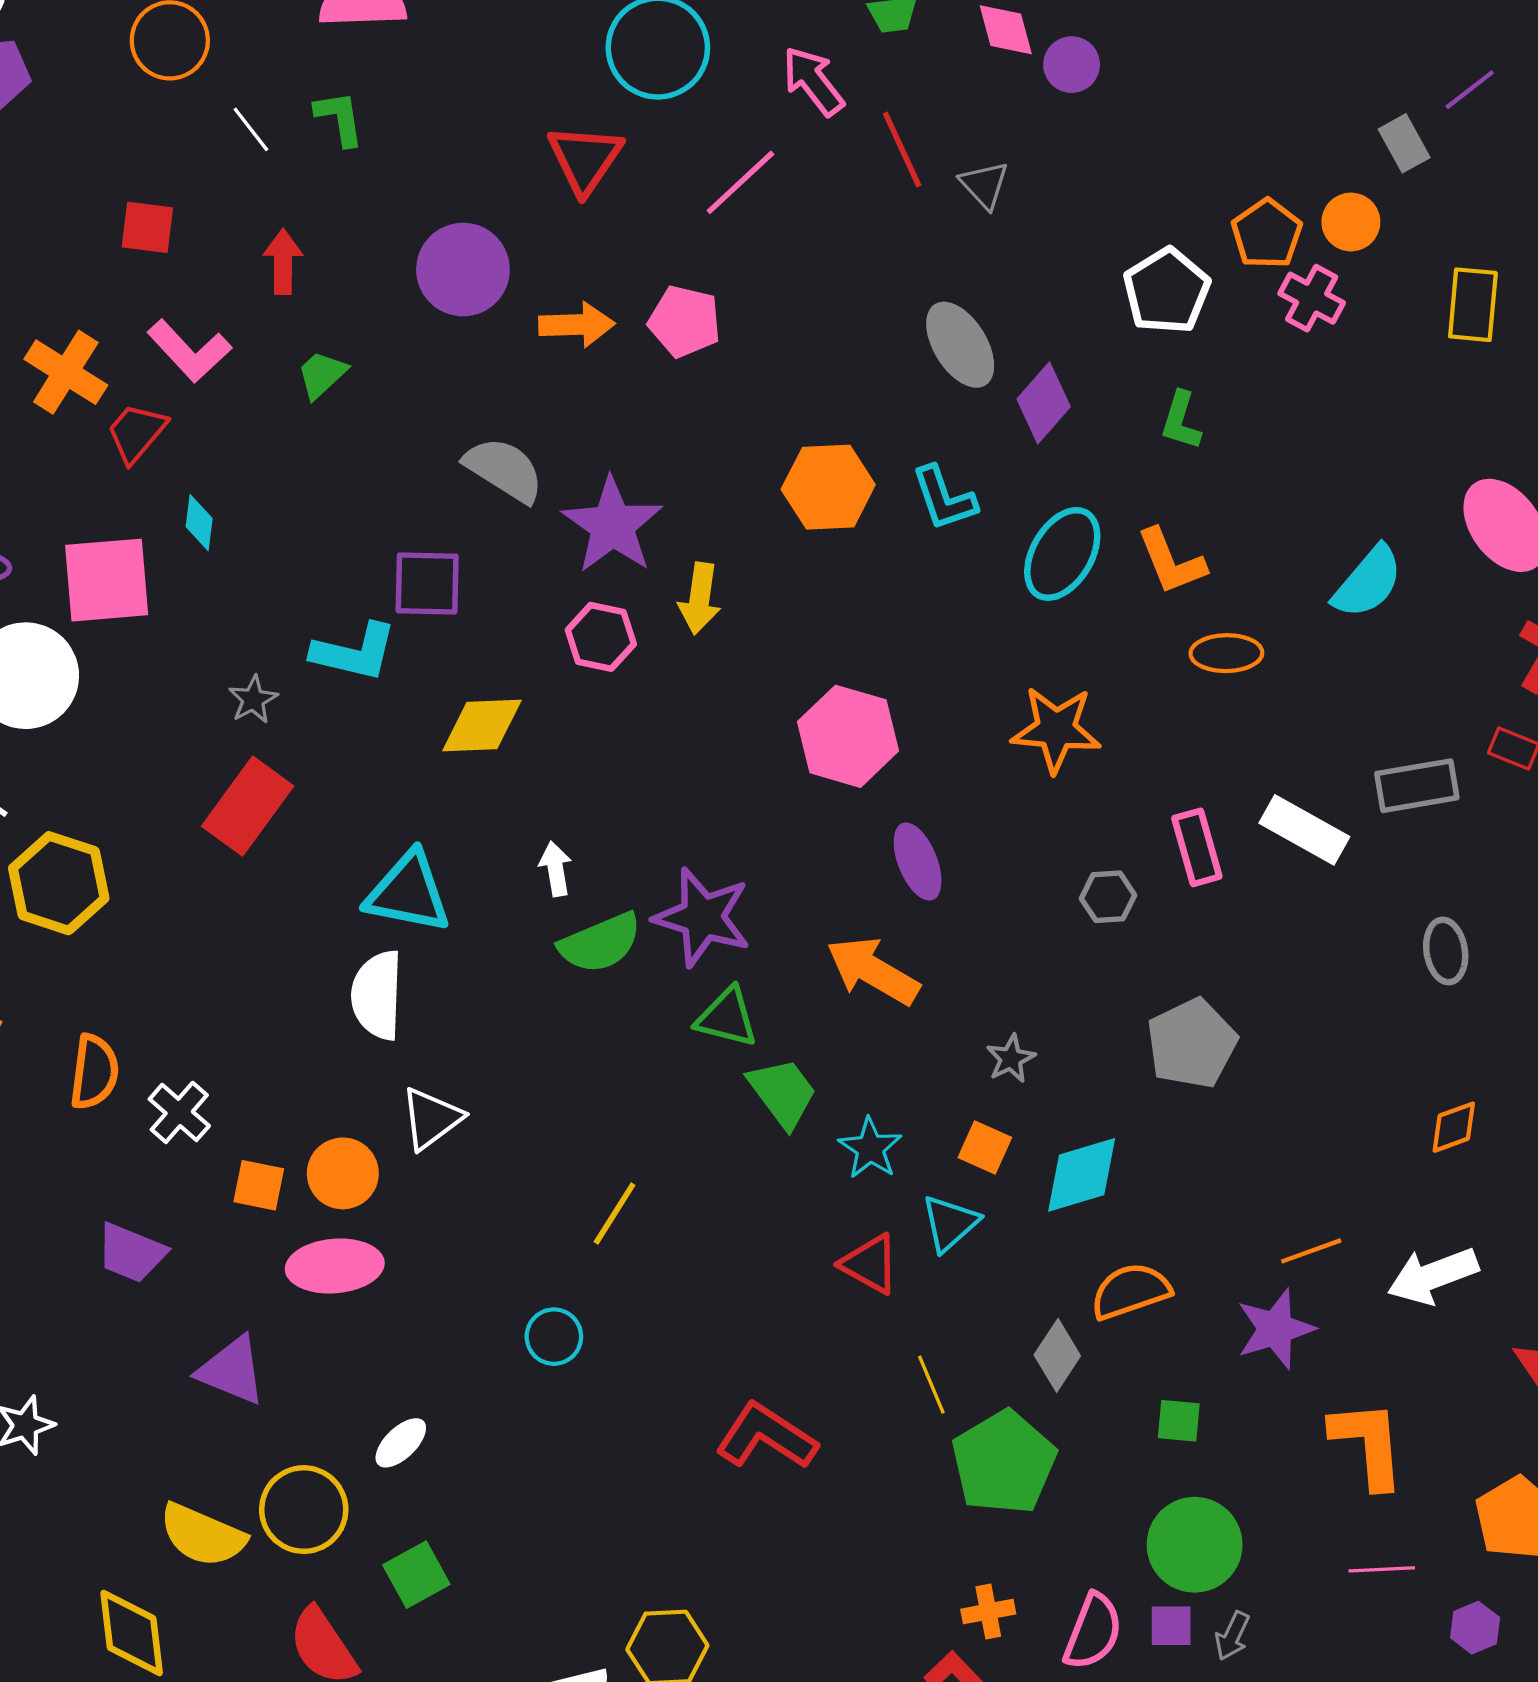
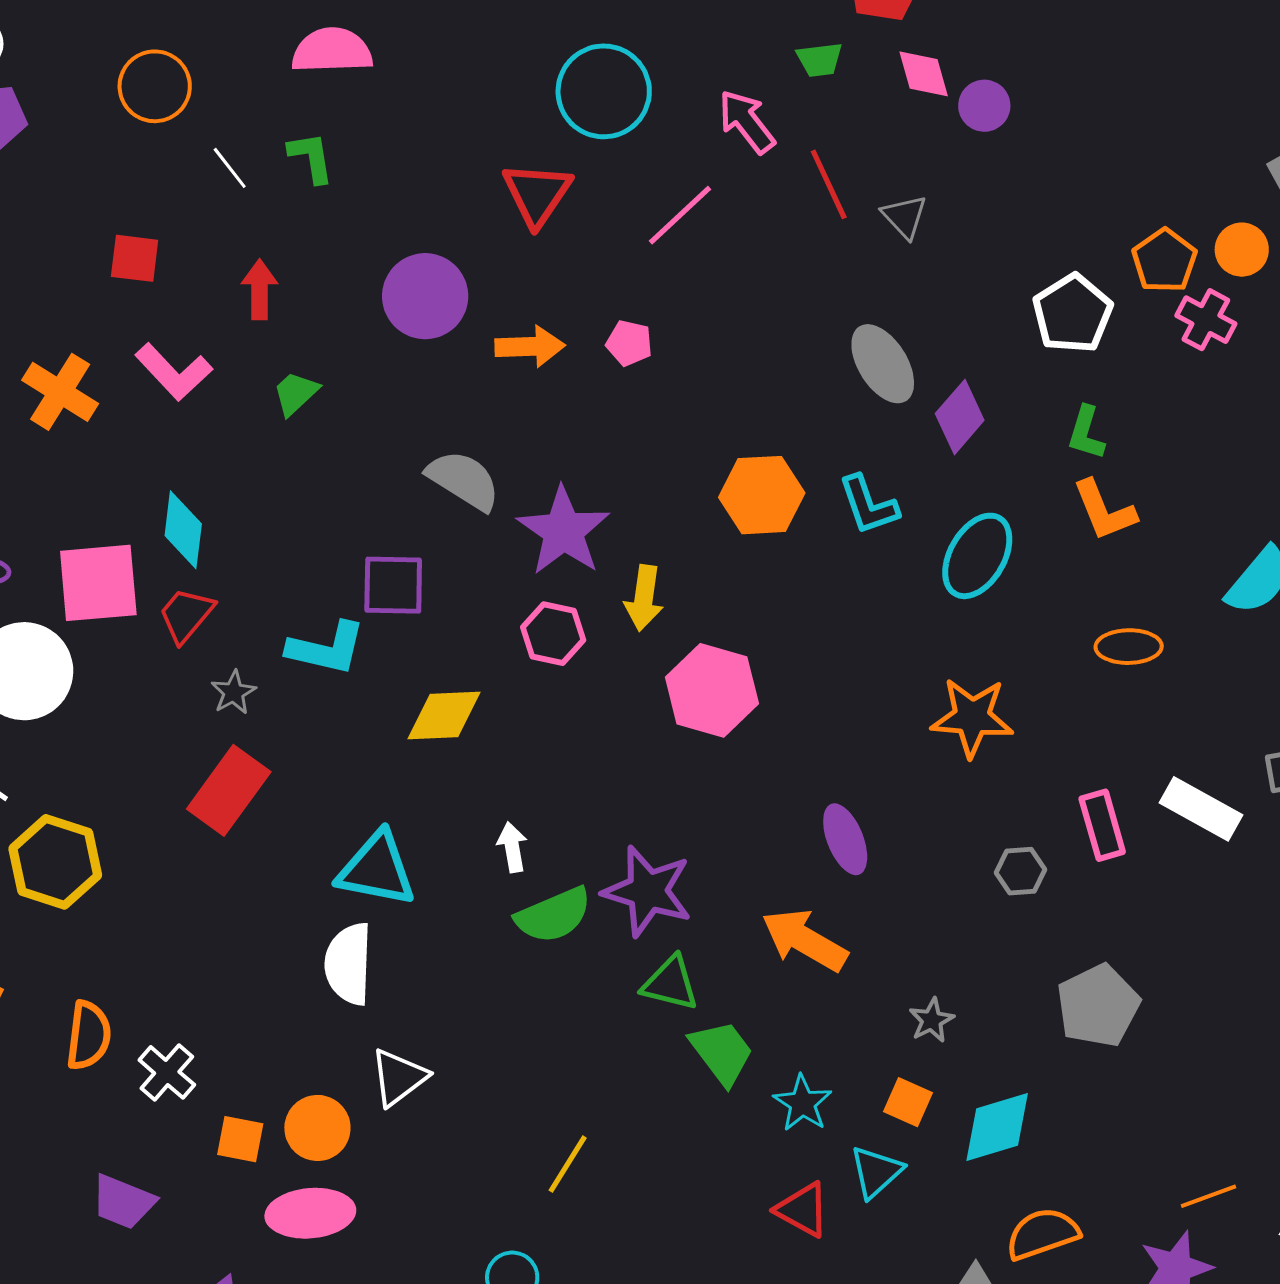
pink pentagon: (685, 321) -> (629, 343), size x0.7
red trapezoid: (136, 433) -> (186, 615), moved
cyan diamond: (199, 523) -> (183, 530), size x1.5
orange L-shape: (1171, 561) -> (1104, 510), moved
pink hexagon: (848, 736) -> (712, 690), moved

